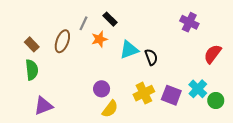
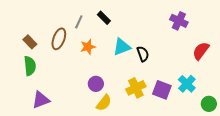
orange star: (99, 39) -> (88, 47), moved
green circle: (216, 100) -> (209, 104), moved

